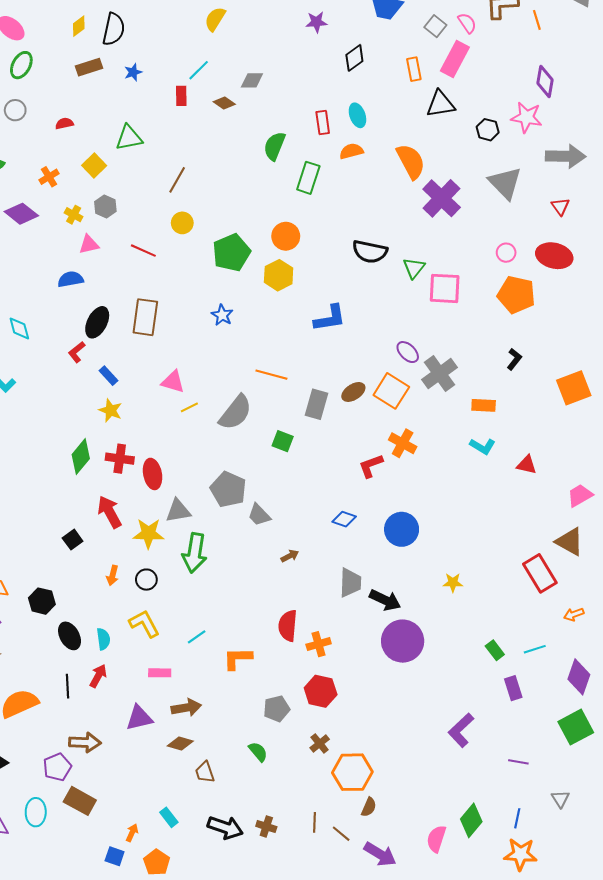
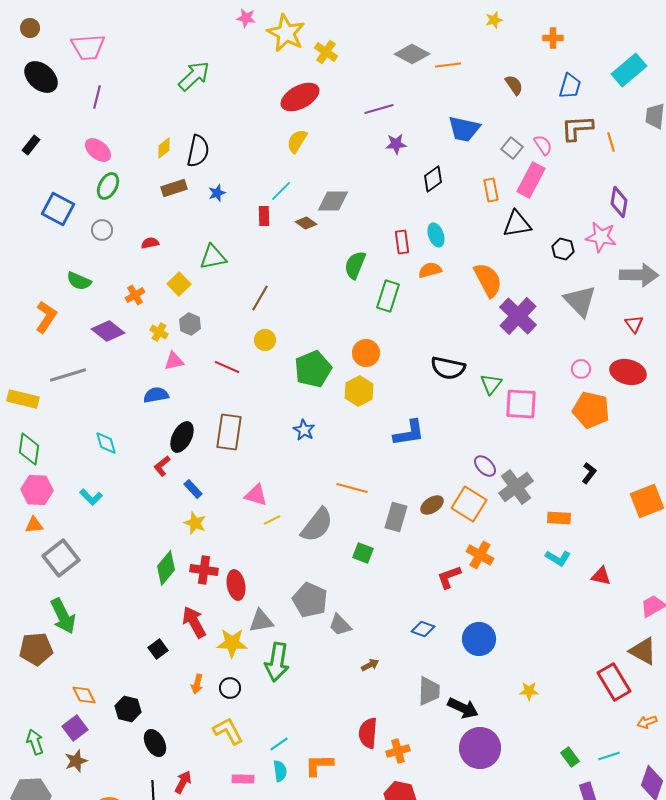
gray diamond: (252, 80) -> (333, 201), size x1.4
cyan semicircle: (103, 639) -> (280, 771), moved

